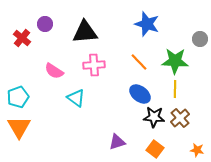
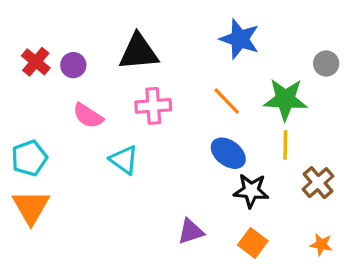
purple circle: (45, 24) -> (73, 65), moved
brown cross: (180, 118) -> (318, 183), moved

